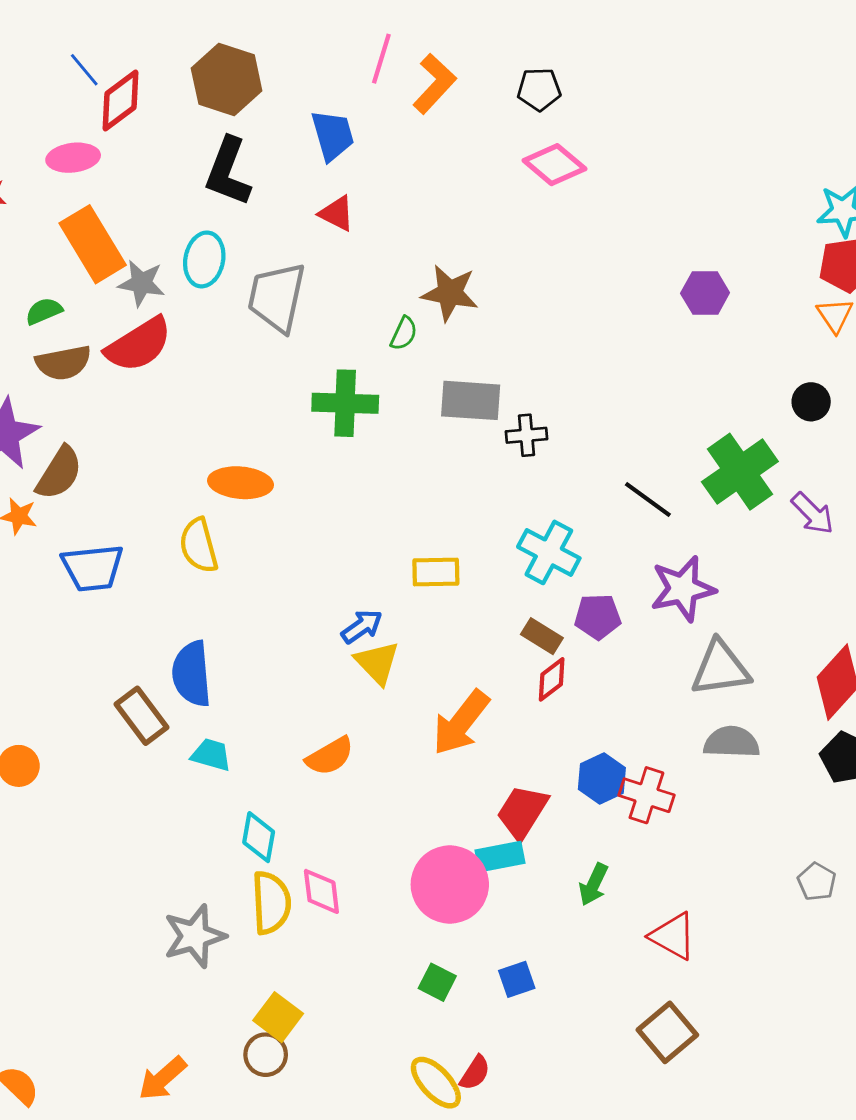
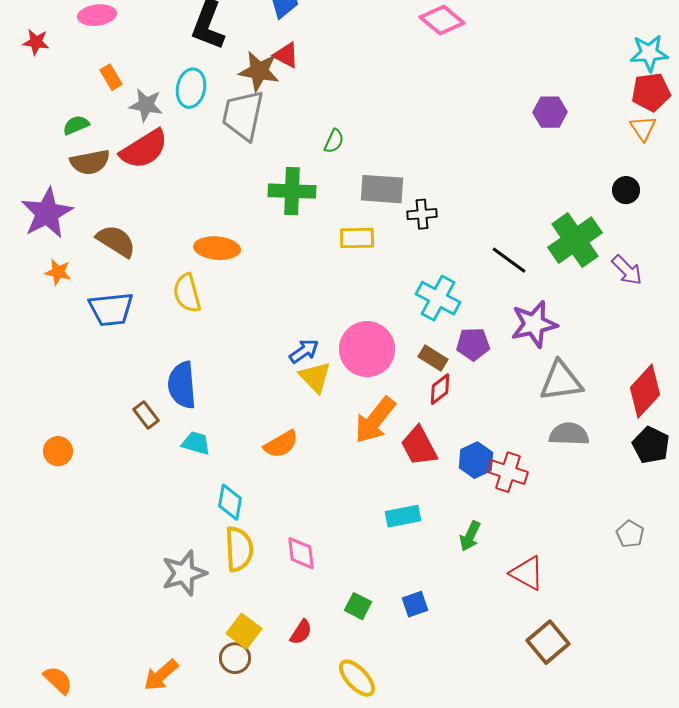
orange rectangle: (93, 244) -> (111, 77), size x0.5
brown star: (450, 293) -> (259, 71), moved
brown semicircle: (59, 473) -> (116, 241), moved, turned -90
yellow rectangle: (436, 572) -> (357, 238), moved
brown rectangle: (141, 716) -> (146, 415), size x0.7
red trapezoid: (522, 812) -> (419, 446), moved, turned -60
pink circle: (450, 885) -> (367, 349), moved
pink diamond: (321, 891) -> (301, 553), moved
brown square: (667, 1032) -> (548, 642), moved
red semicircle: (475, 1073) -> (301, 632), moved

